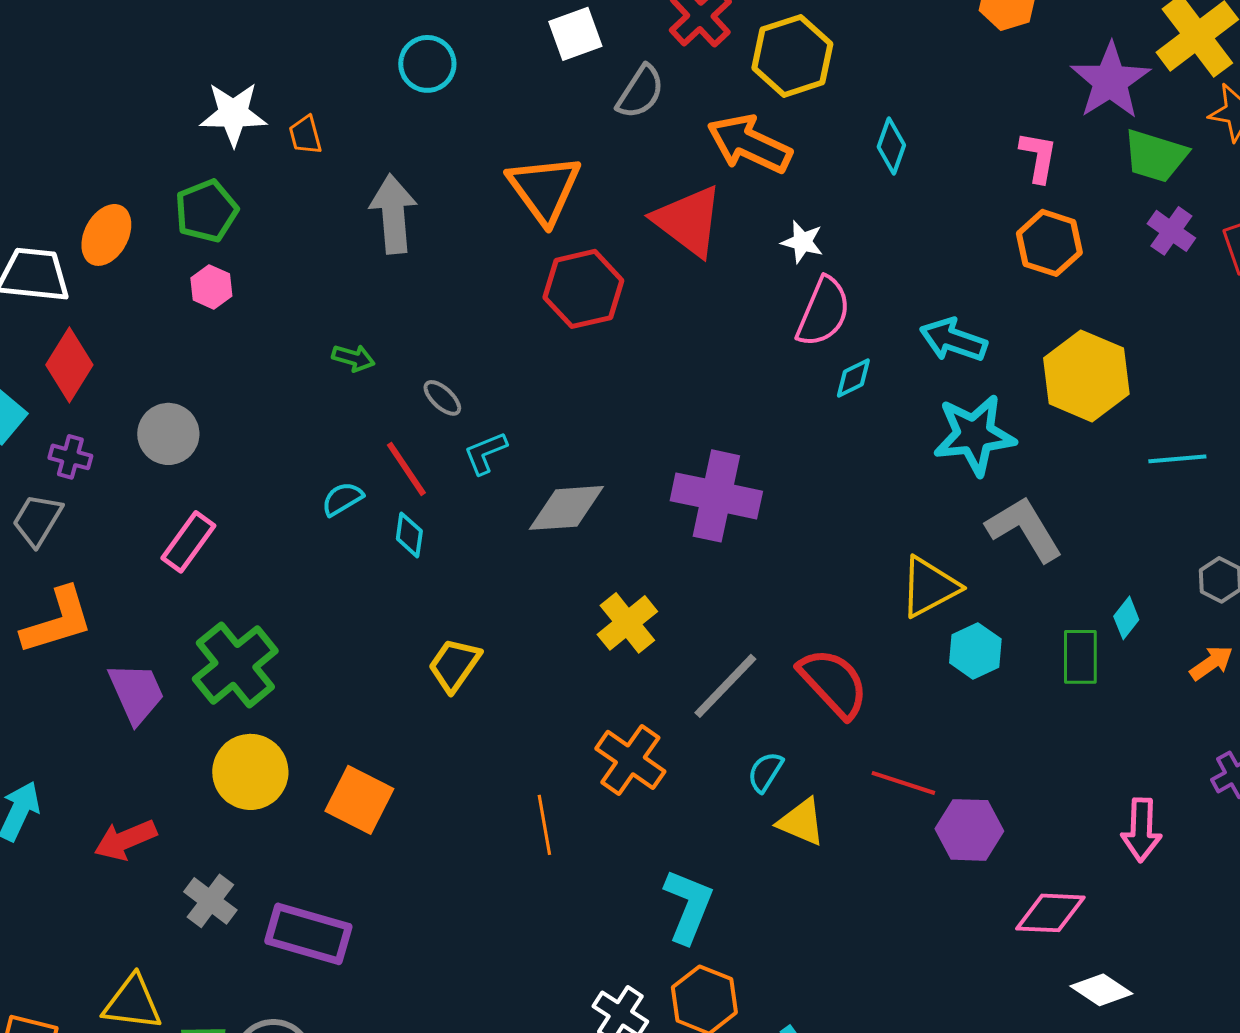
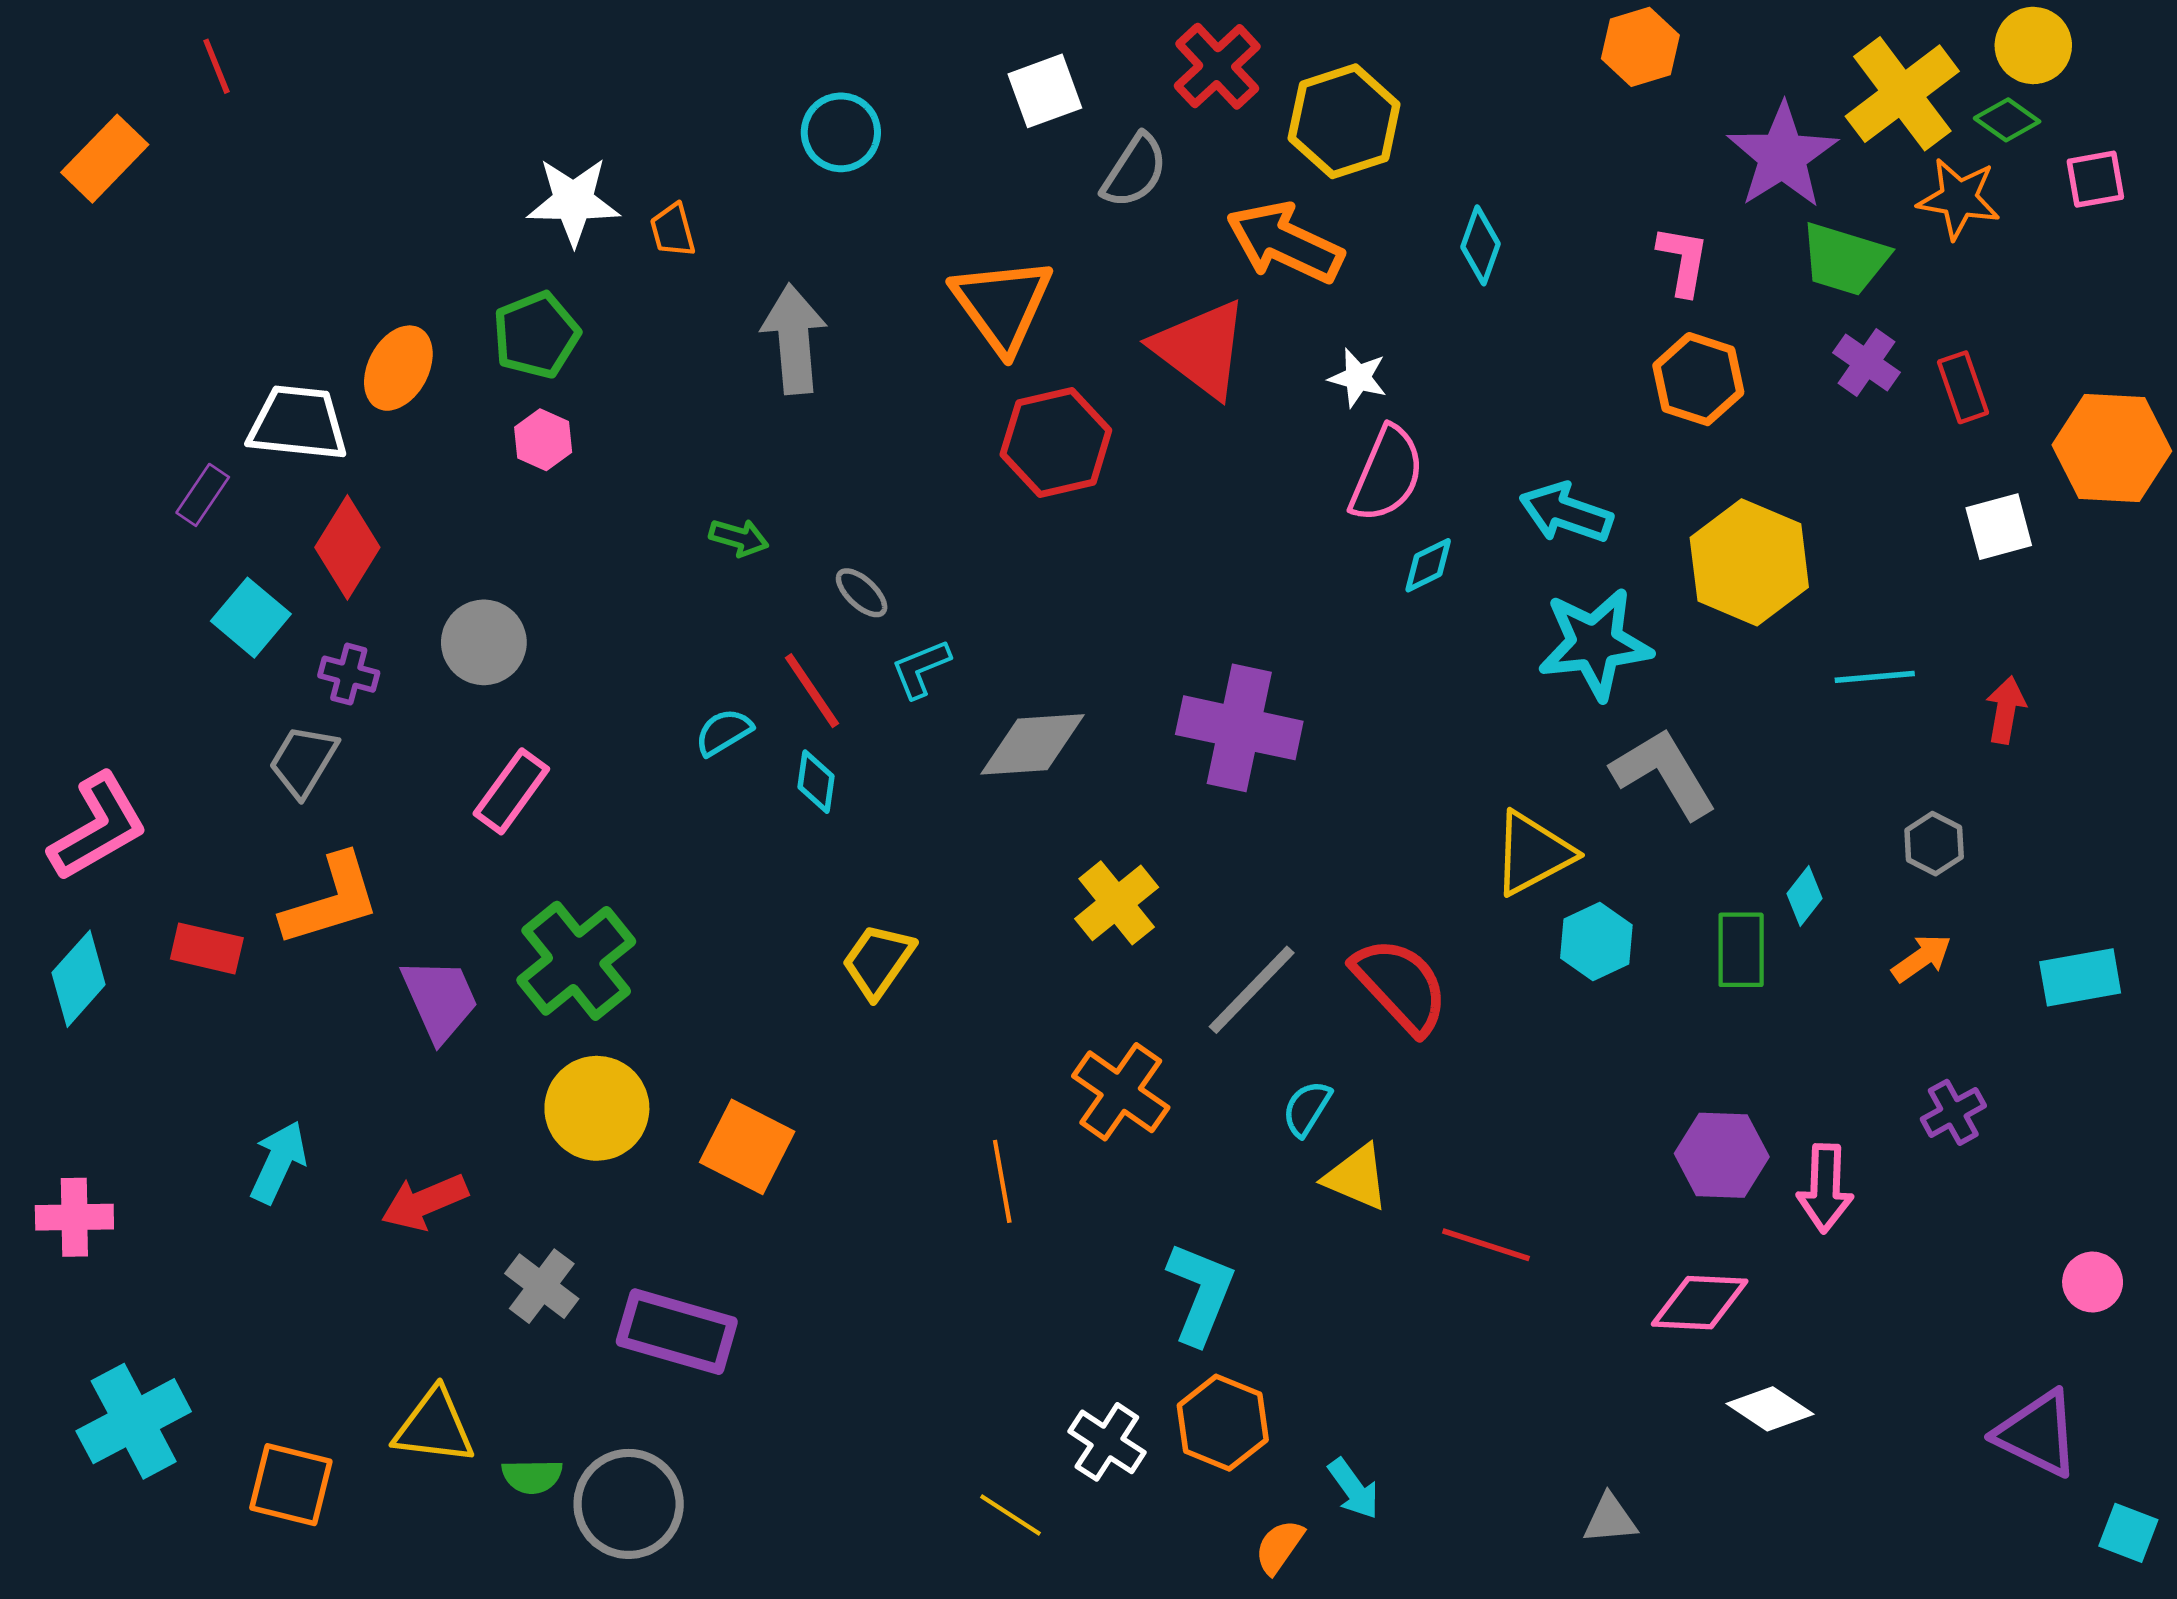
red line: (903, 783) -> (1486, 1245), moved
purple hexagon: (969, 830) -> (1722, 1155), moved

